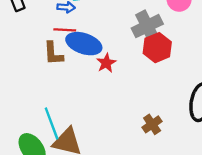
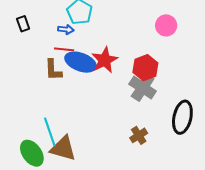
gray cross: (147, 26) -> (143, 88), moved, turned -32
red star: (106, 63) -> (105, 60), moved, size x1.5

